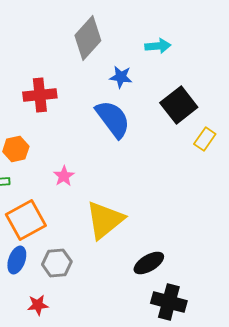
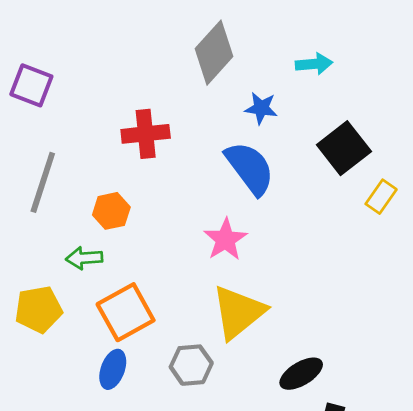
pink star: (64, 176) -> (225, 239), moved, size x1.4
gray hexagon: (57, 263) -> (191, 365), moved

